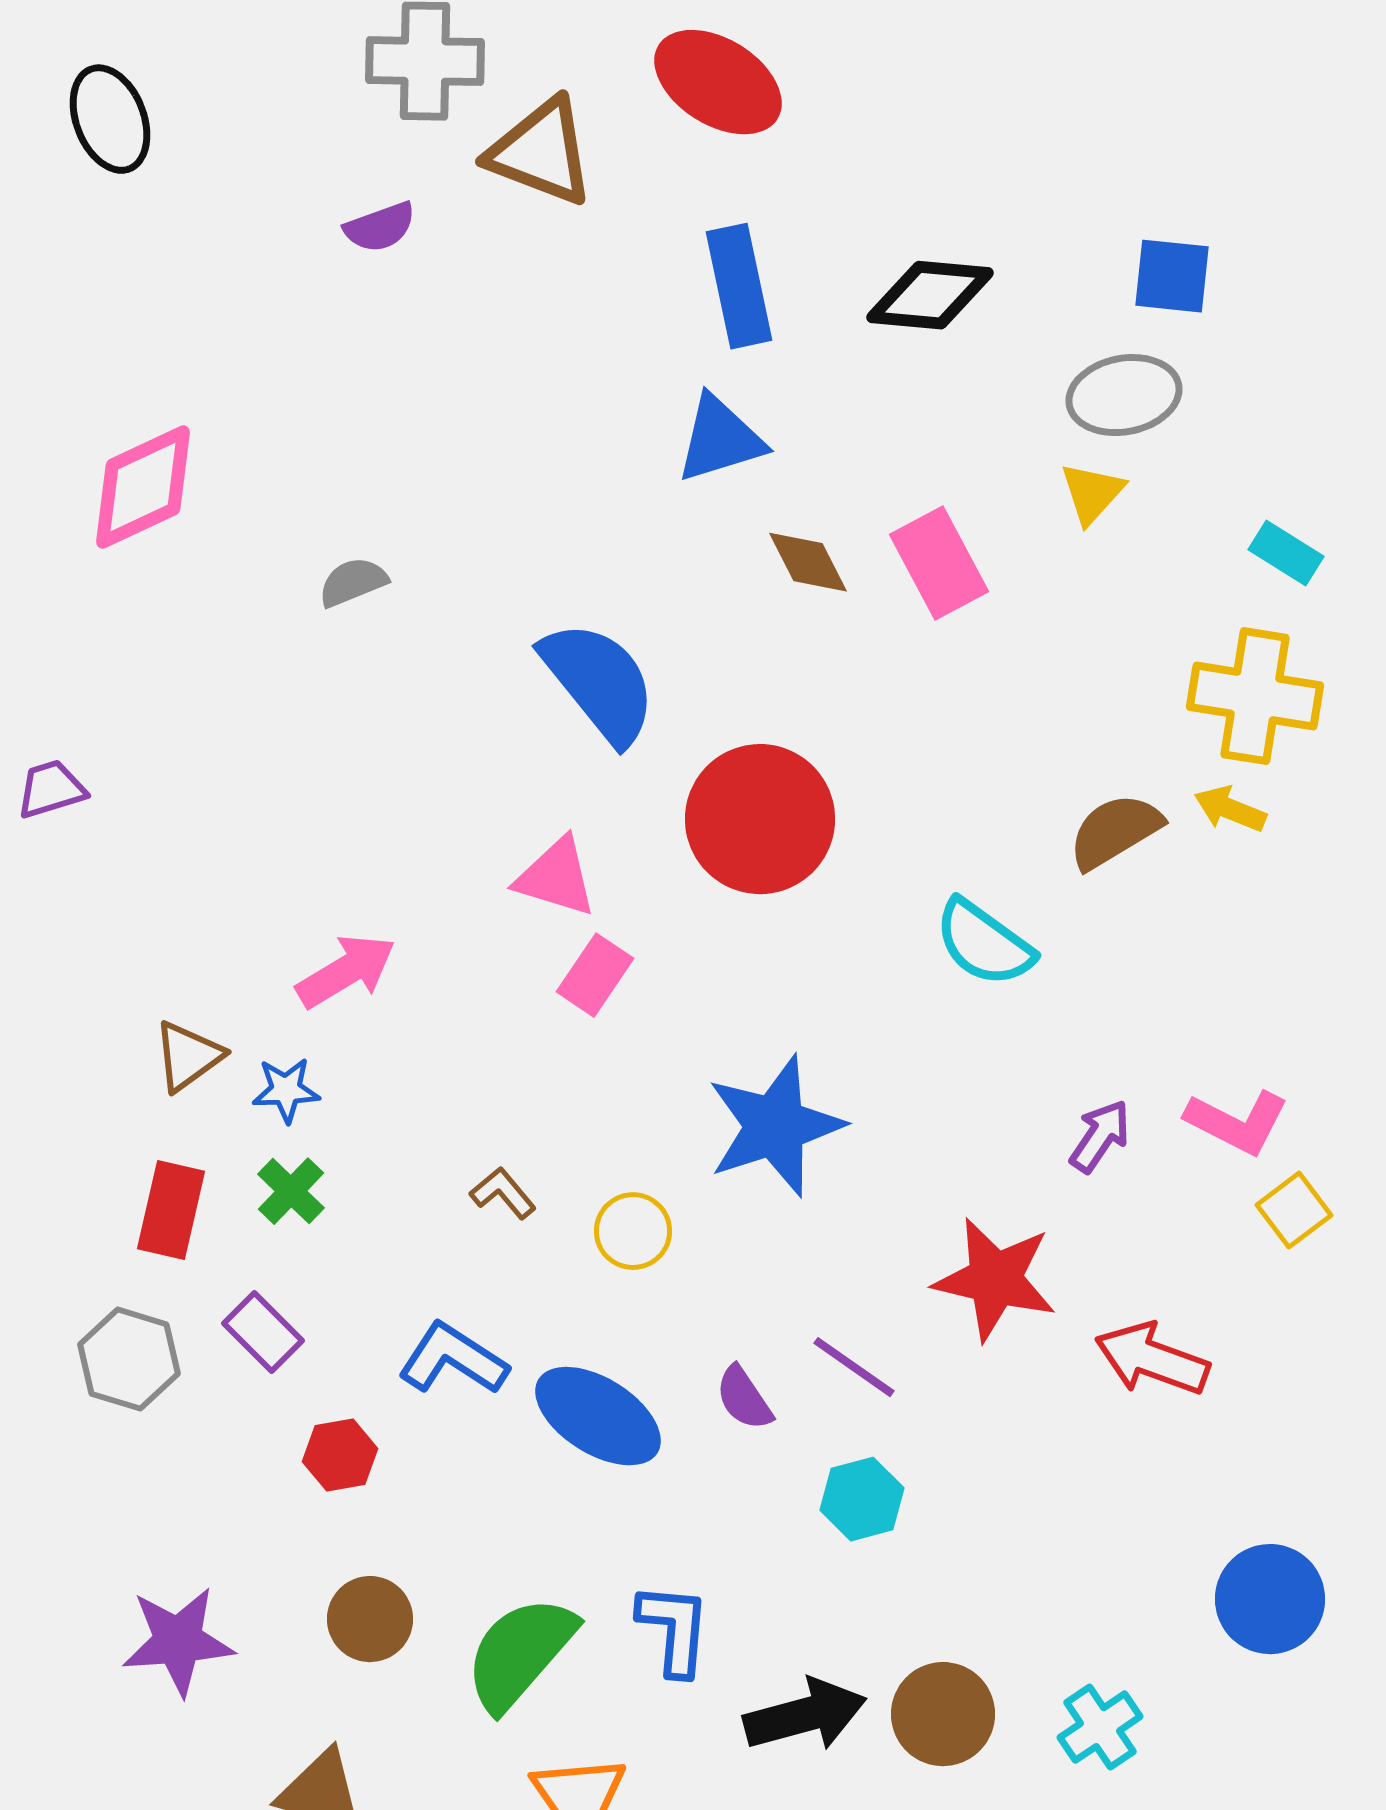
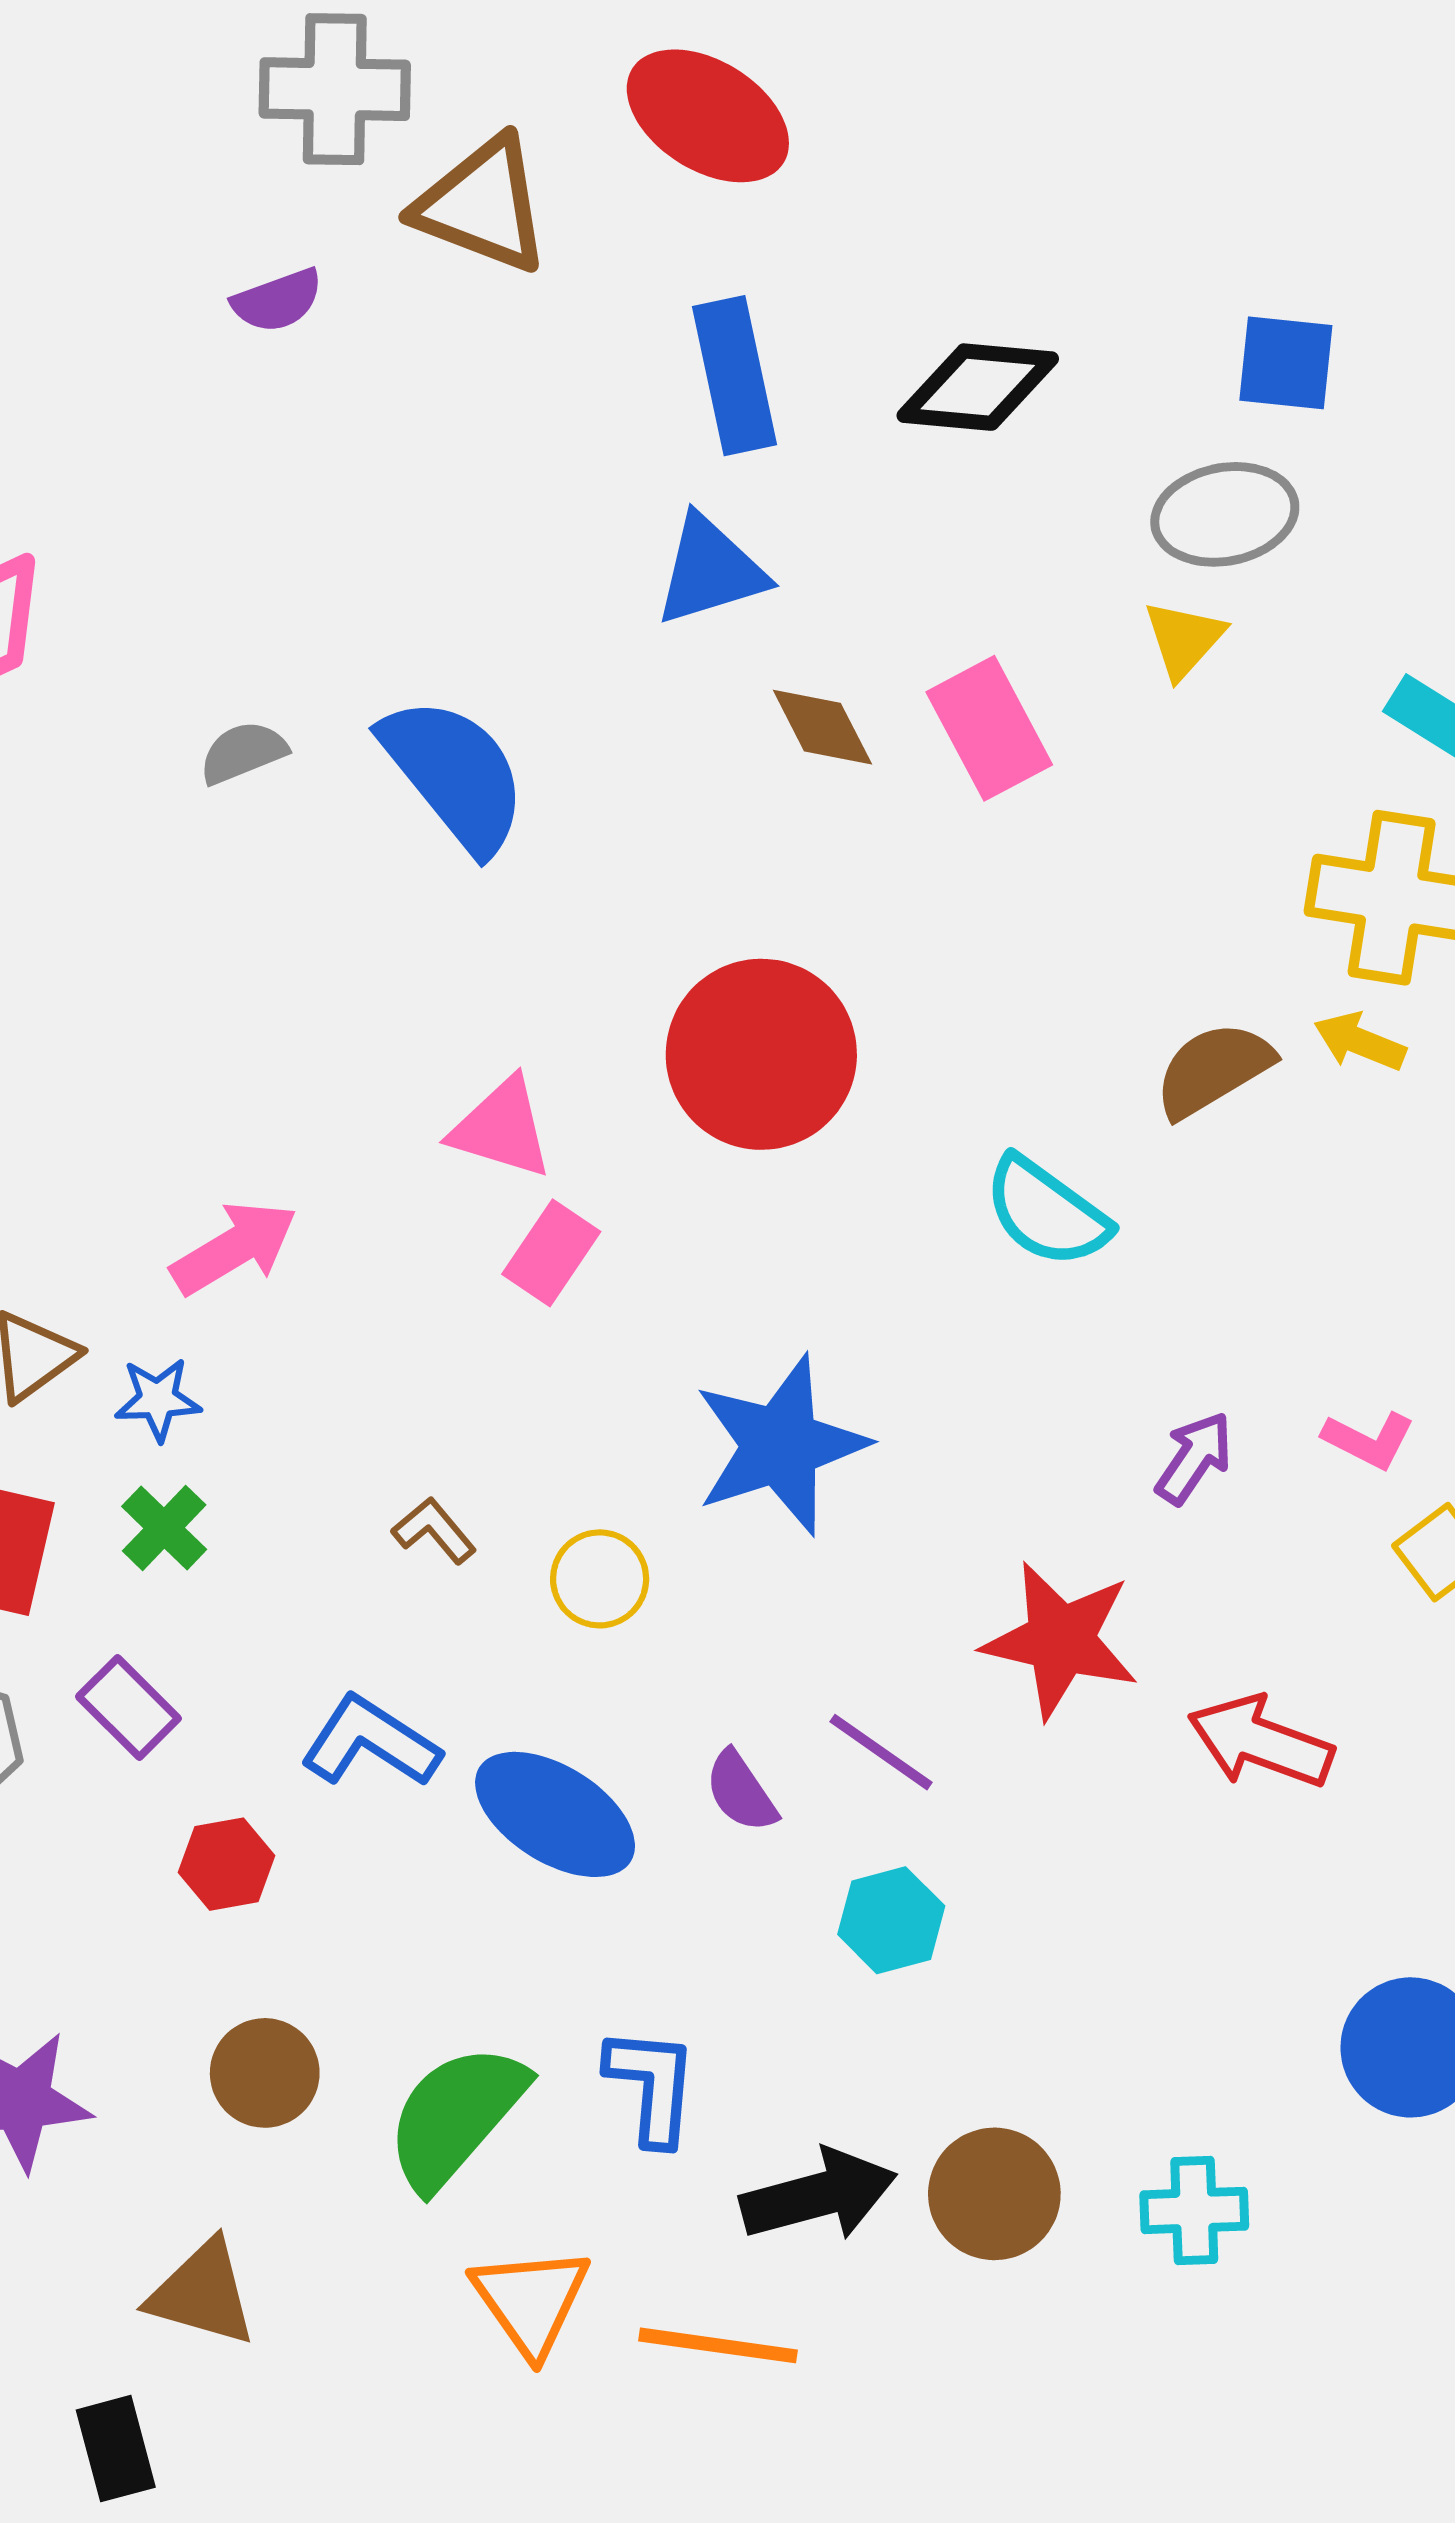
blue semicircle: (599, 682) -> (454, 774), moved
pink L-shape: (1237, 1122) -> (1369, 1440), size x0.7
cyan cross: (1100, 1727) -> (1194, 2210), turned 32

